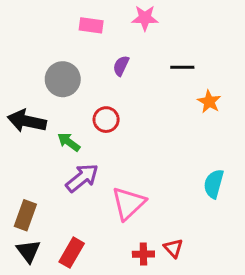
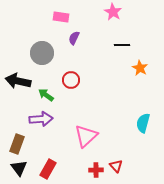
pink star: (145, 18) -> (113, 12), moved, turned 30
purple semicircle: (121, 66) -> (74, 38), moved
purple arrow: (82, 178) -> (41, 119), moved, turned 35

